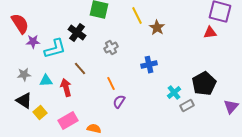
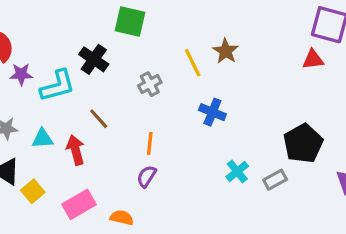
yellow line: (137, 16) -> (193, 63), moved
blue cross: (149, 65) -> (212, 112), turned 35
orange line: (111, 84) -> (150, 143), turned 32
cyan cross: (174, 93) -> (237, 171), moved
purple semicircle: (119, 102) -> (147, 176), moved

